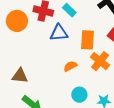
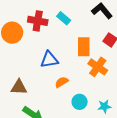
blue triangle: (59, 33) -> (49, 60), moved
orange semicircle: (70, 66) -> (62, 82), moved

